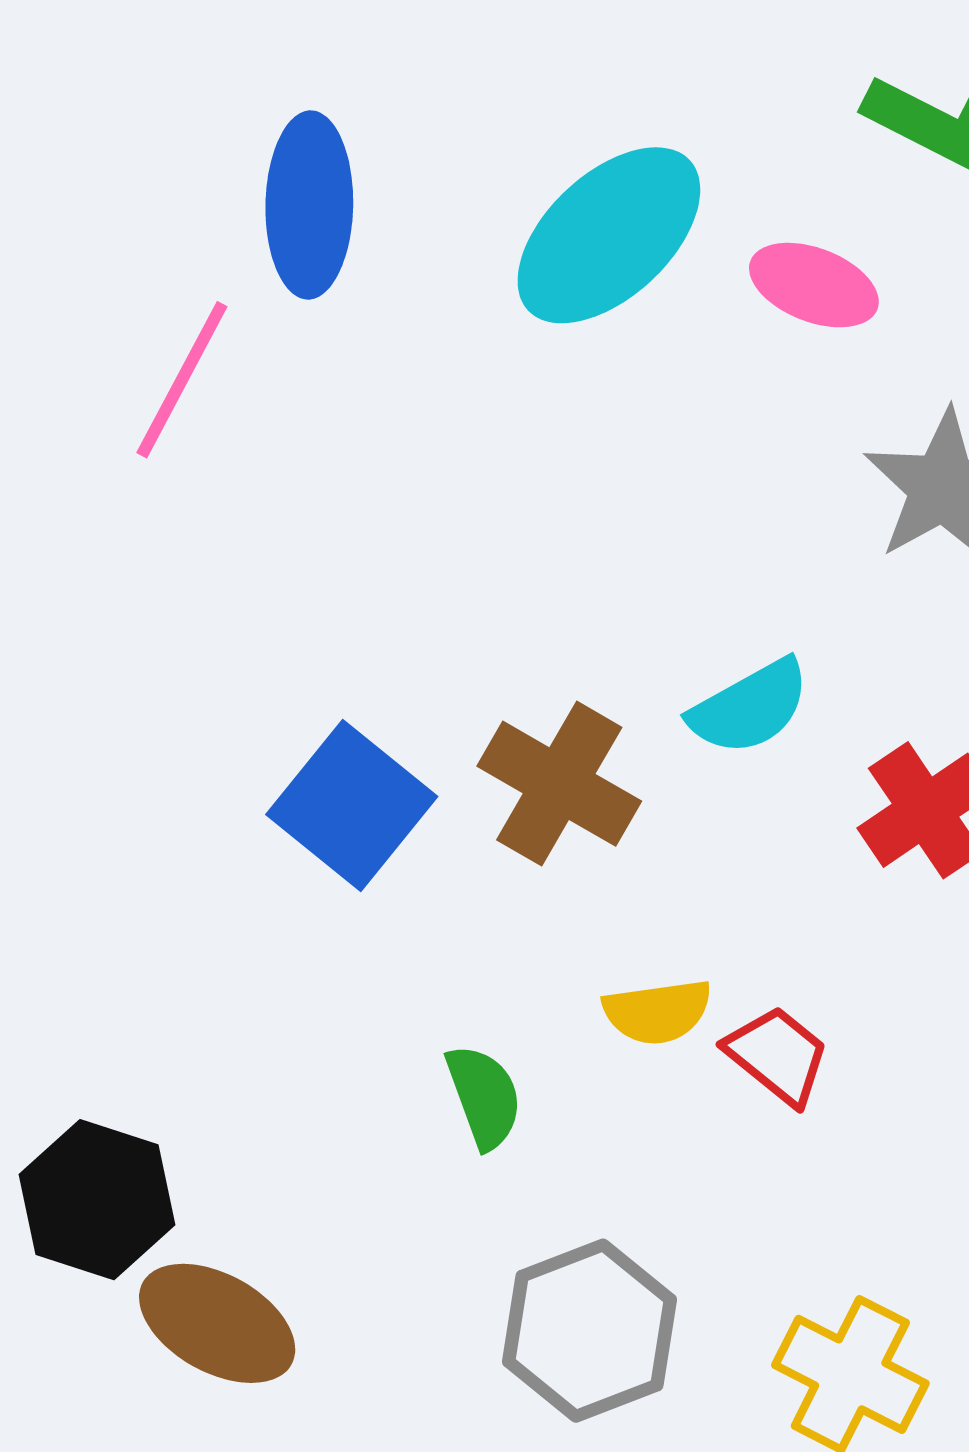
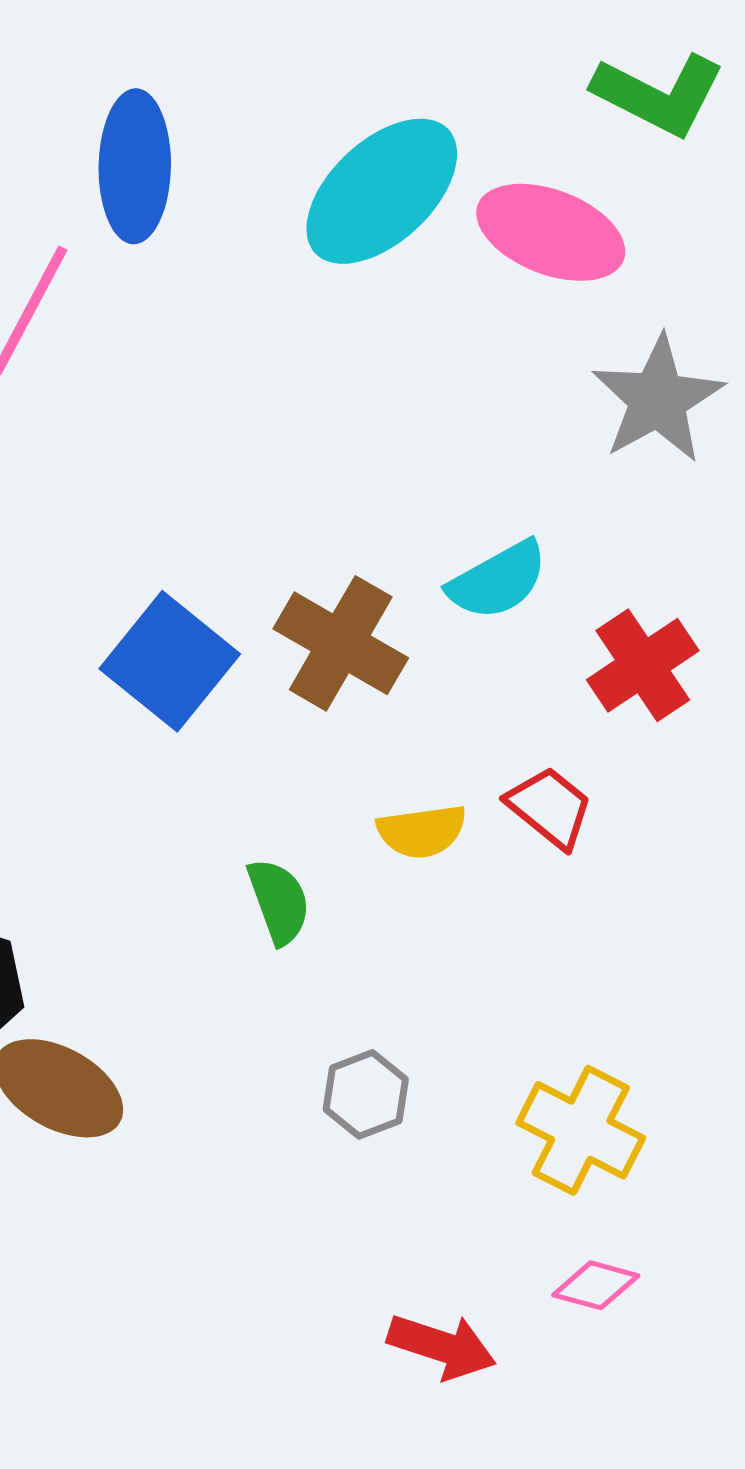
pink ellipse: (814, 285) -> (551, 232), size x1.4
red trapezoid: (778, 1055) -> (550, 807), moved
gray hexagon: (590, 1331) -> (366, 1094), size x0.6

